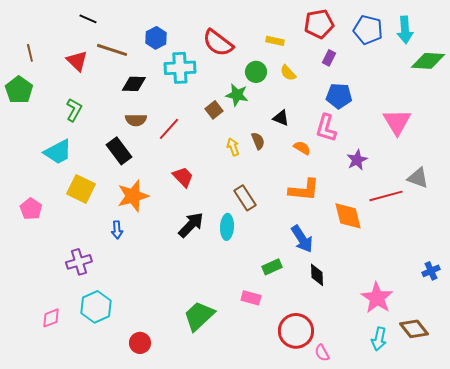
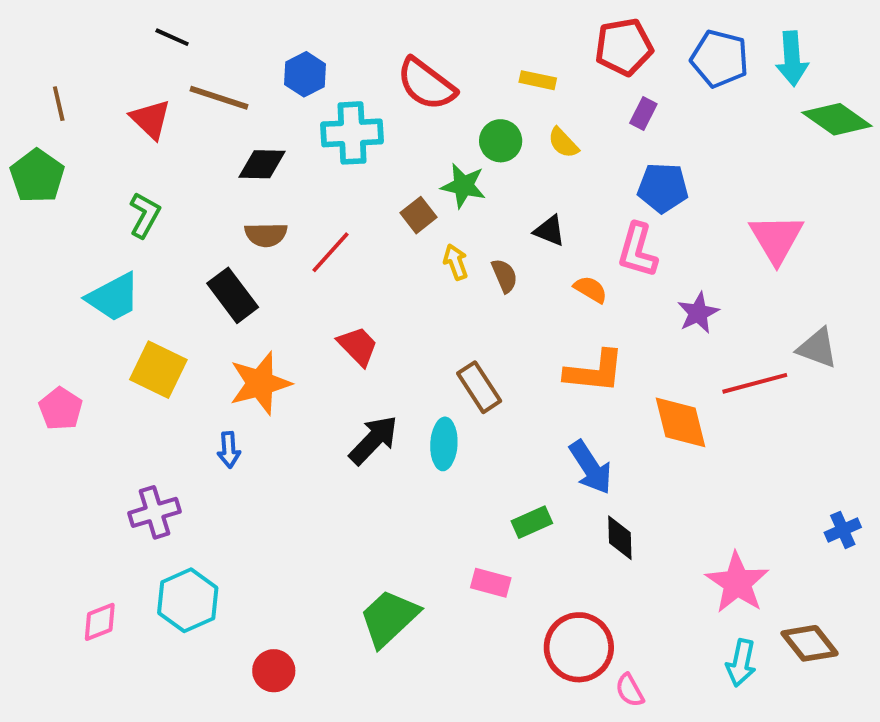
green diamond: (428, 61) -> (837, 119), turned 32
yellow arrow: (233, 147) -> (456, 262), moved

